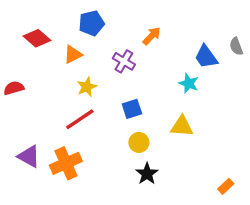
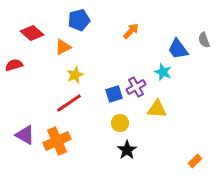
purple cross: (124, 61) -> (136, 87), moved, turned 30
red semicircle: (14, 88) -> (14, 65), moved

